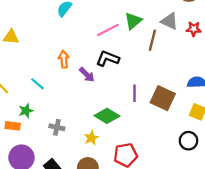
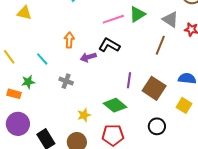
brown line: (152, 40) -> (160, 45), moved
purple arrow: (87, 75) -> (88, 57), turned 112
green diamond: (107, 116) -> (115, 105), moved
gray cross: (57, 127) -> (66, 81), moved
black circle: (188, 141) -> (157, 126), moved

